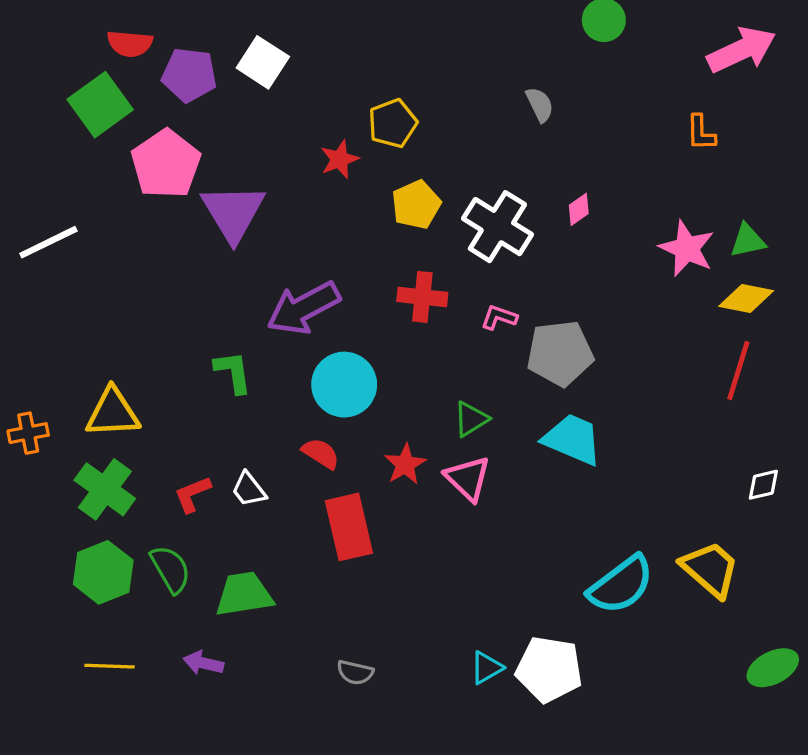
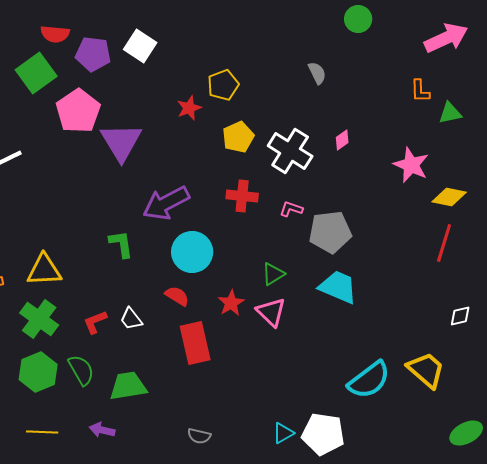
green triangle: (748, 241) -> (450, 113), moved

